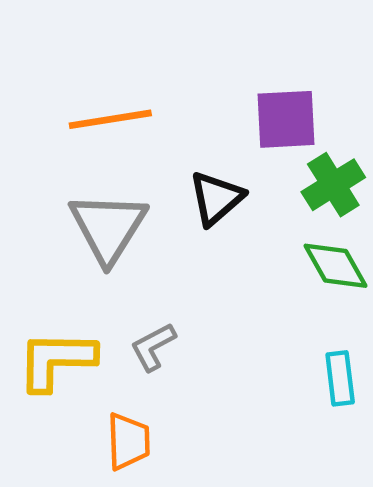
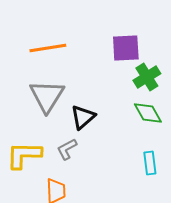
black triangle: (216, 198) -> (83, 117), moved

